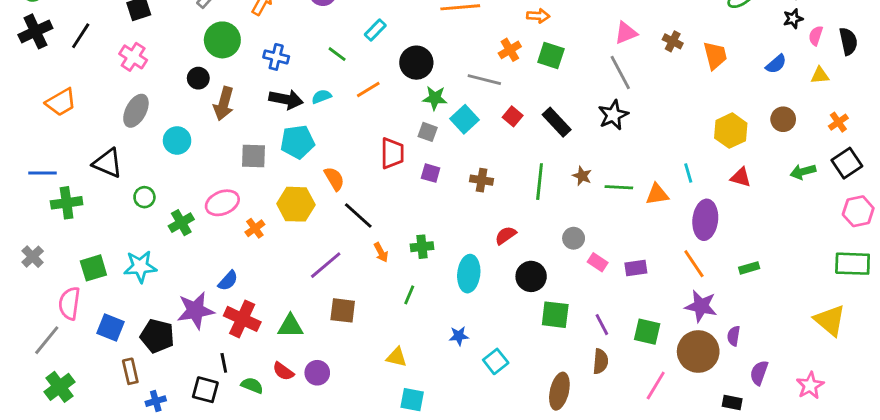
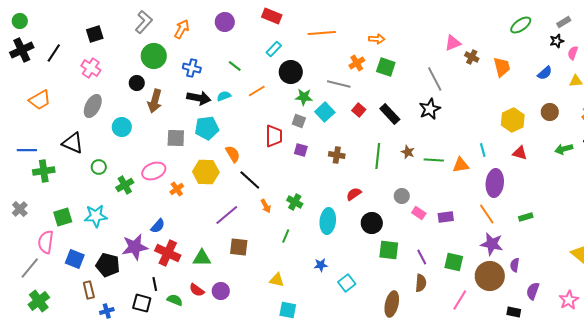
cyan rectangle: (375, 30) -> (274, 49), moved
pink triangle: (626, 33) -> (453, 43), moved
green cross: (422, 247) -> (295, 202), turned 35

